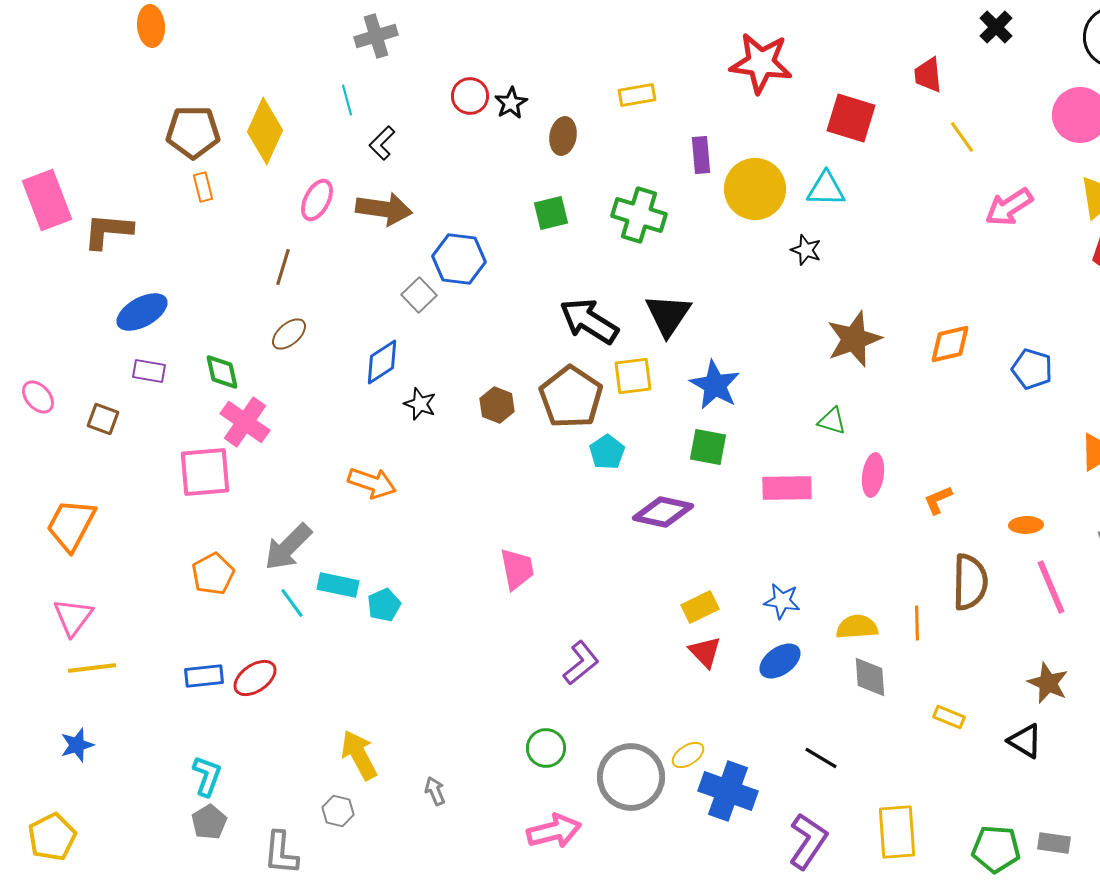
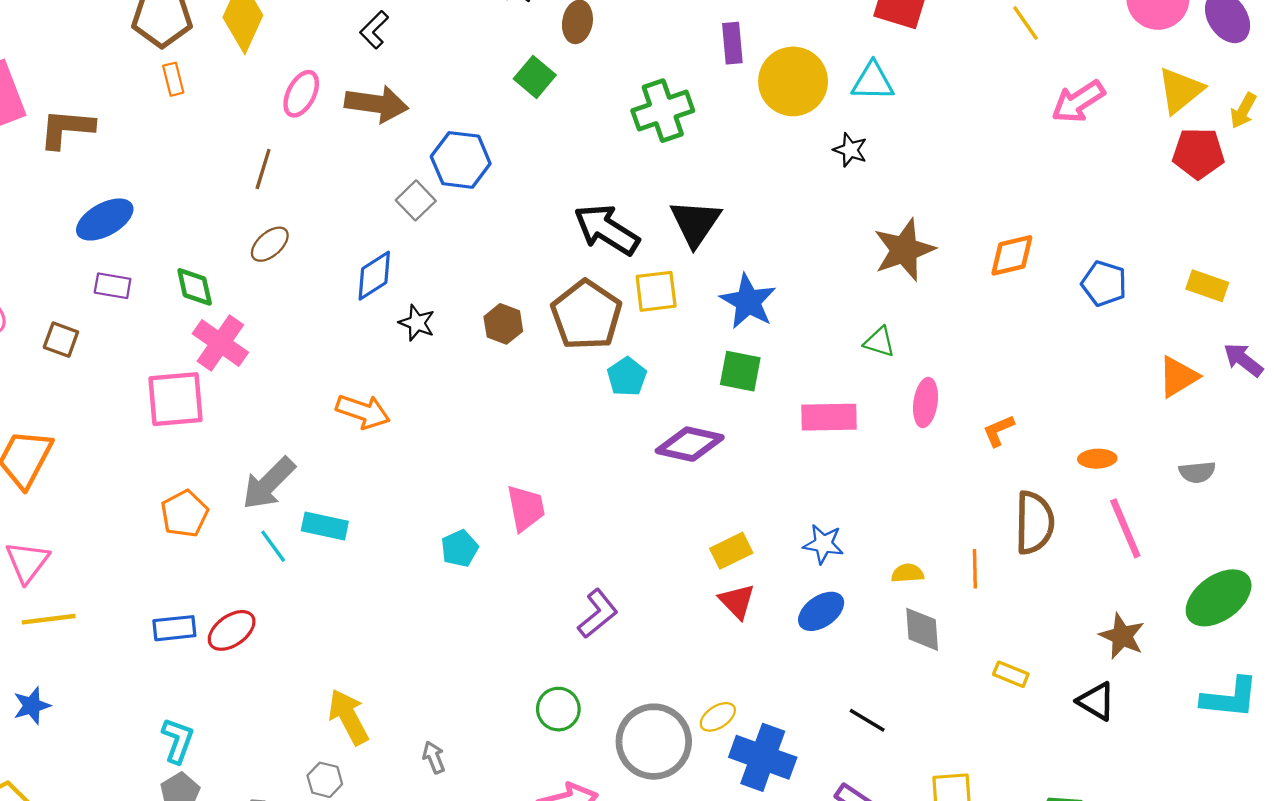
green square: (551, 213) -> (535, 77), moved, turned -36
green cross: (639, 215) -> (663, 111), turned -36
cyan pentagon: (384, 605) -> (460, 548), moved
yellow semicircle: (857, 627) -> (908, 573), size x0.7

